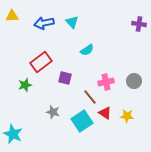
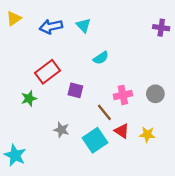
yellow triangle: (12, 16) -> (14, 18), turned -32

